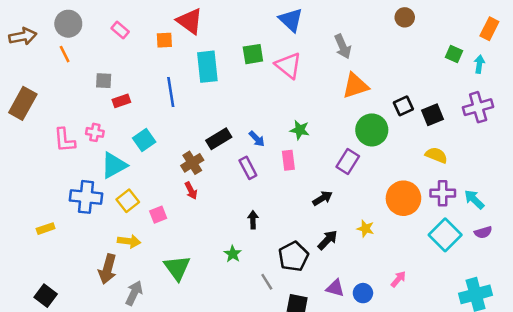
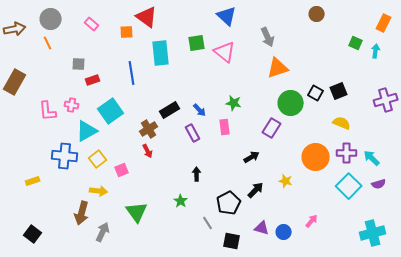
black square: (403, 106) -> (316, 93), moved, turned -35
purple cross: (478, 107) -> (386, 100), moved
cyan square: (144, 140) -> (111, 111), size x1.4

